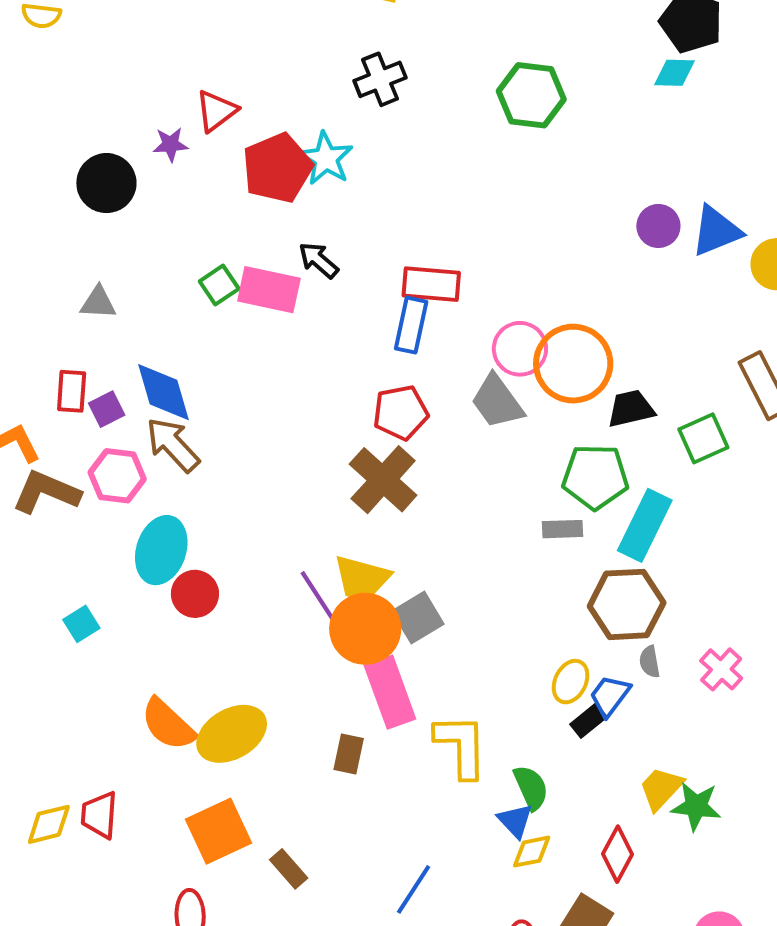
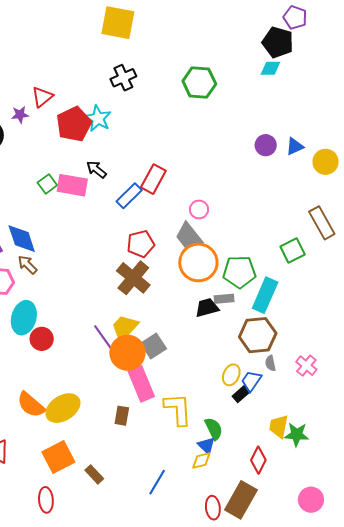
blue triangle: (716, 231) -> (295, 146), size x0.7
red rectangle: (431, 284) -> (153, 179), turned -64
blue rectangle: (411, 325) -> (129, 196), moved, turned 36
pink circle: (520, 349) -> (199, 209), size x0.7
orange circle: (573, 364) -> (198, 262), moved
black trapezoid: (631, 409) -> (207, 308), moved
brown arrow: (173, 445) -> (27, 265), size x0.7
yellow trapezoid: (362, 579) -> (125, 328), turned 120
yellow trapezoid: (661, 788) -> (279, 426), turned -30
yellow diamond: (532, 852) -> (201, 461), moved

